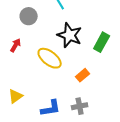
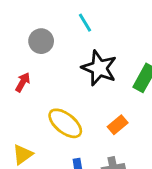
yellow ellipse: (50, 58) -> (65, 123), moved

